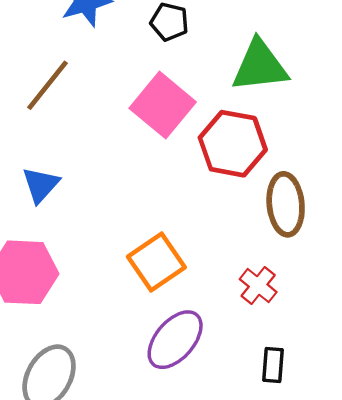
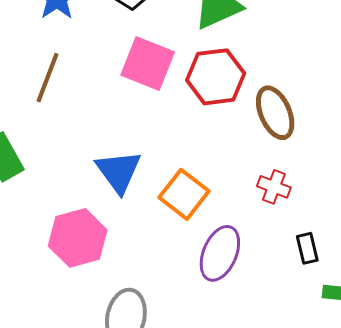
blue triangle: (41, 185) -> (119, 172), moved, size x1.4

